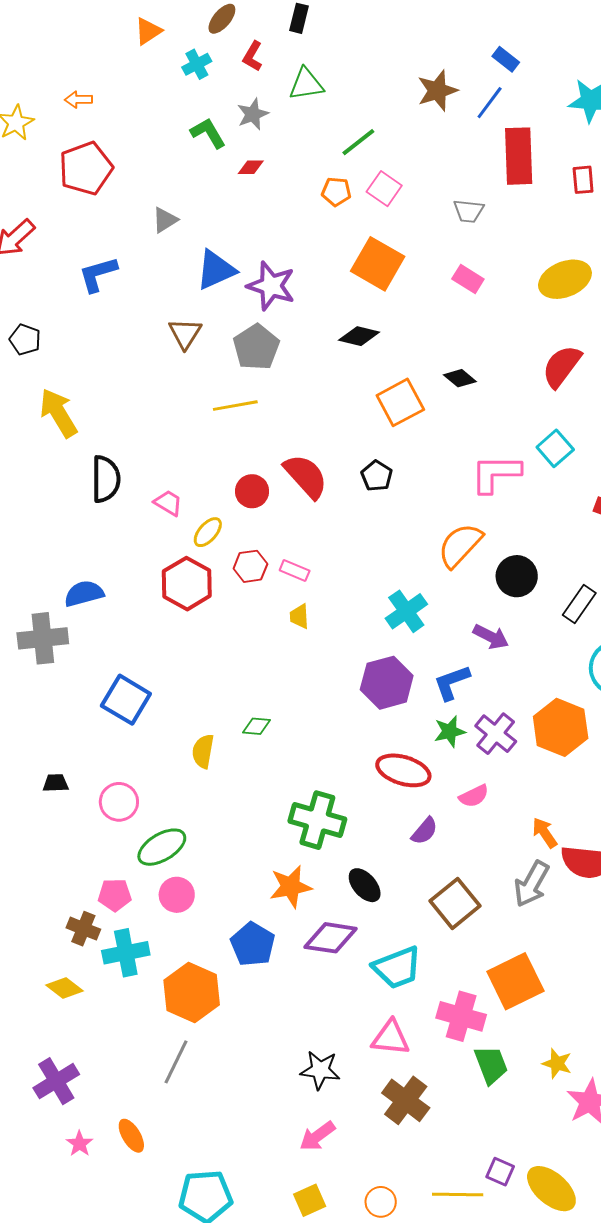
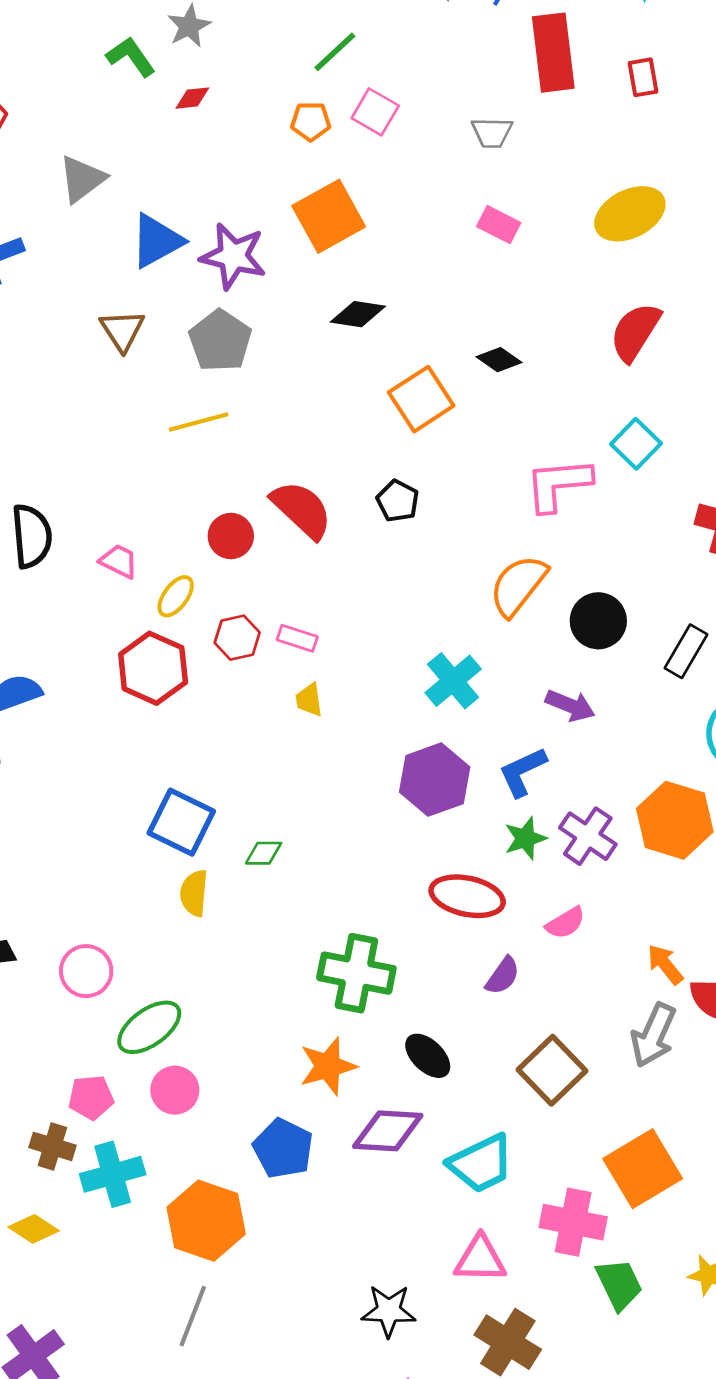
gray triangle: (165, 220) -> (82, 179), size x1.4
orange square: (378, 264) -> (329, 216), moved, turned 36
blue square: (126, 700) -> (181, 822), moved

